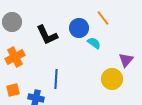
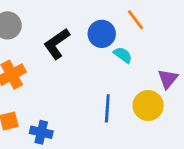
black L-shape: (47, 35) -> (57, 44), turned 80
blue line: (56, 79) -> (107, 108), moved

